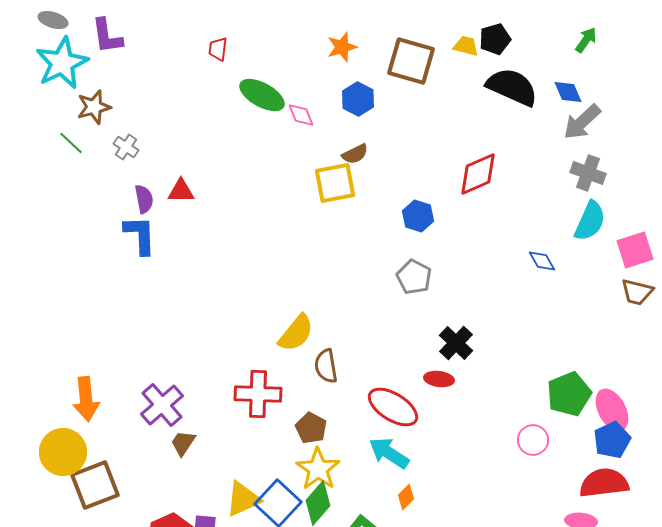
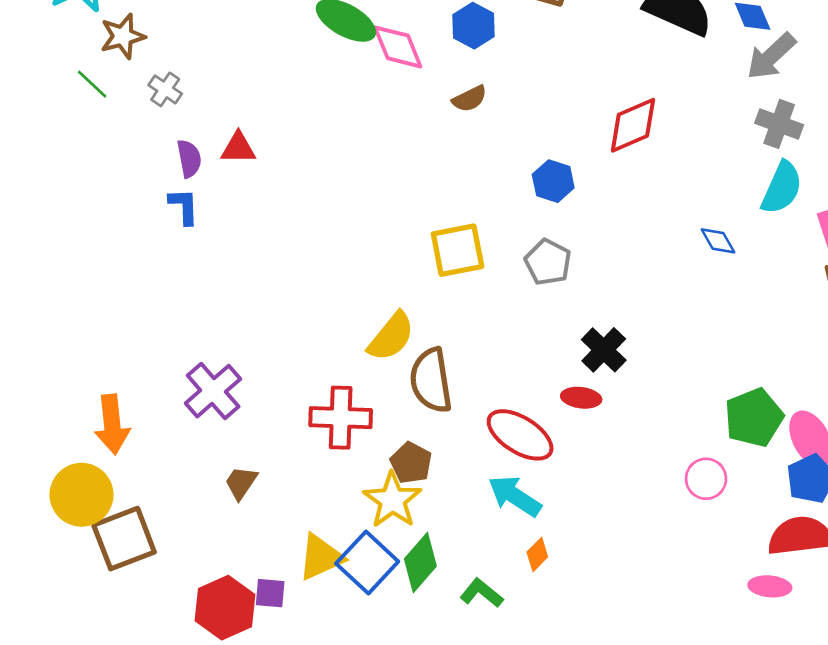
pink diamond: (301, 115) -> (398, 47), size x1.5
yellow square: (335, 183) -> (458, 250), moved
blue L-shape: (140, 235) -> (184, 206), size x0.7
brown semicircle: (326, 366) -> (431, 380), size x1.4
purple cross: (162, 405) -> (213, 391), moved
yellow star: (318, 469) -> (392, 500), moved

